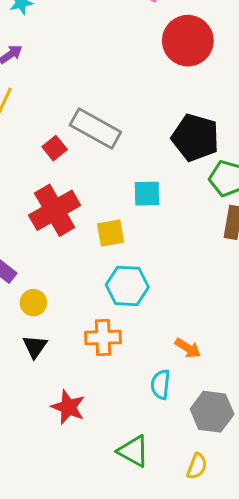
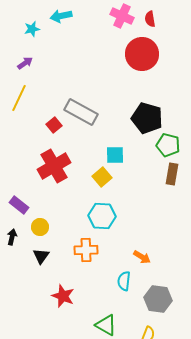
yellow square: (111, 233) -> (102, 177), moved, turned -30

